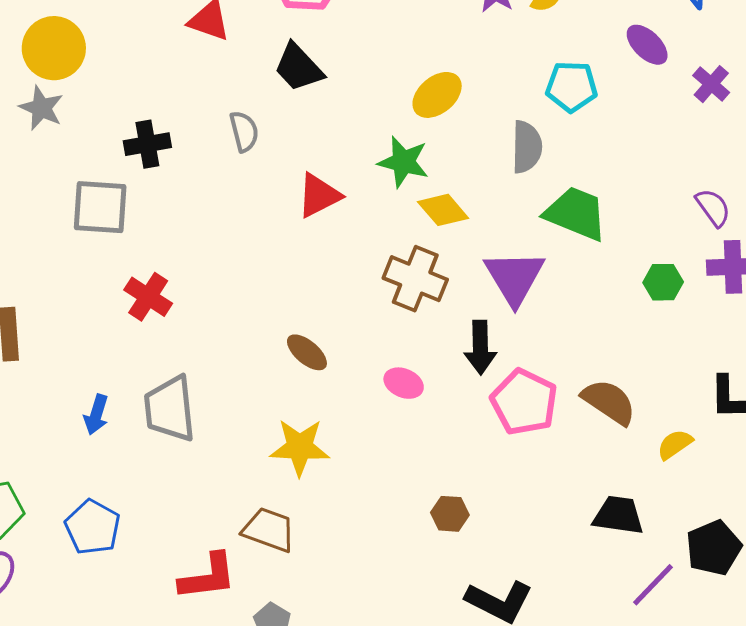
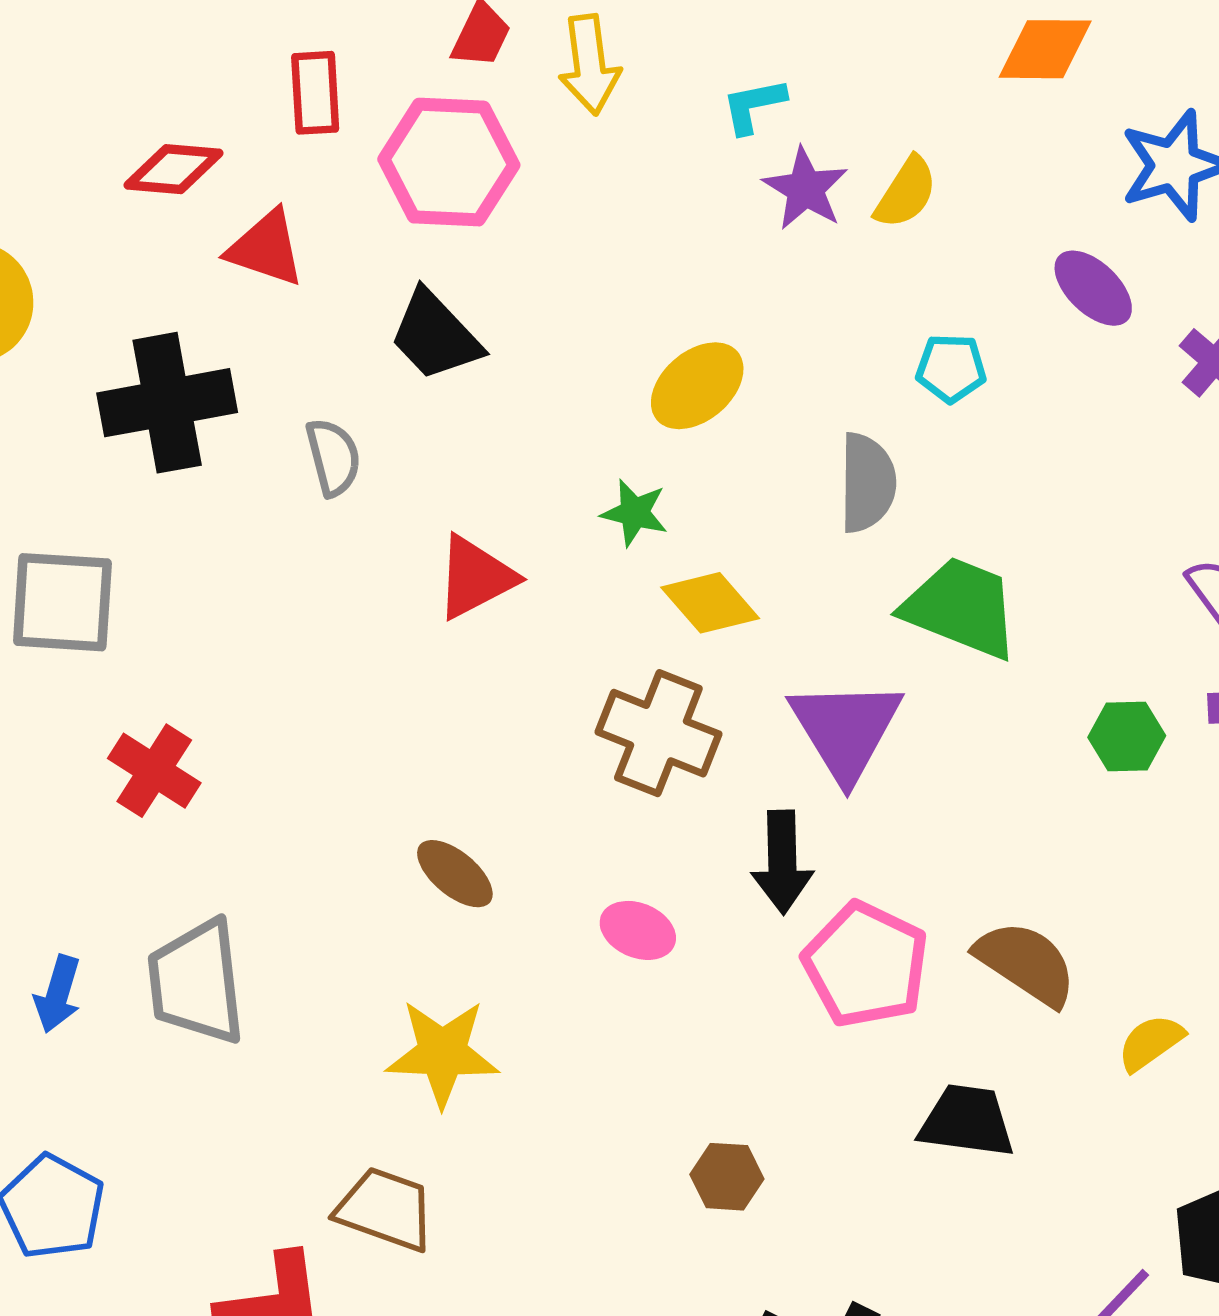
cyan pentagon: (572, 87) -> (951, 368), size x0.7
black cross: (147, 144) -> (167, 403), moved, size x1.5
green star: (403, 162) -> (635, 513), size x0.7
black trapezoid: (618, 515) -> (967, 1121), moved

